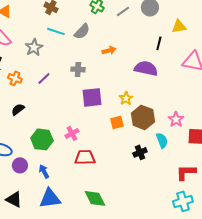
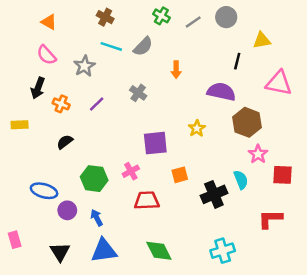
orange arrow: (109, 50) -> (176, 70), turned 104
gray cross: (78, 69) -> (138, 93), turned 32
purple square: (92, 97) -> (155, 143), moved
brown hexagon: (143, 117) -> (247, 122), moved
orange square: (117, 122) -> (180, 175), moved
black cross: (140, 152) -> (214, 194), size x1.5
black triangle: (14, 199) -> (60, 252), turned 30
cyan cross: (183, 201) -> (223, 251), moved

